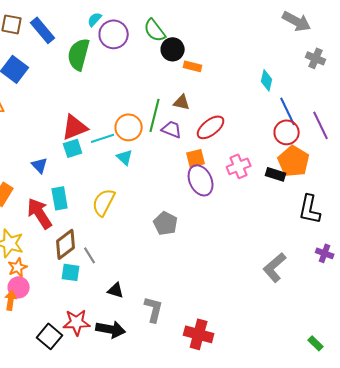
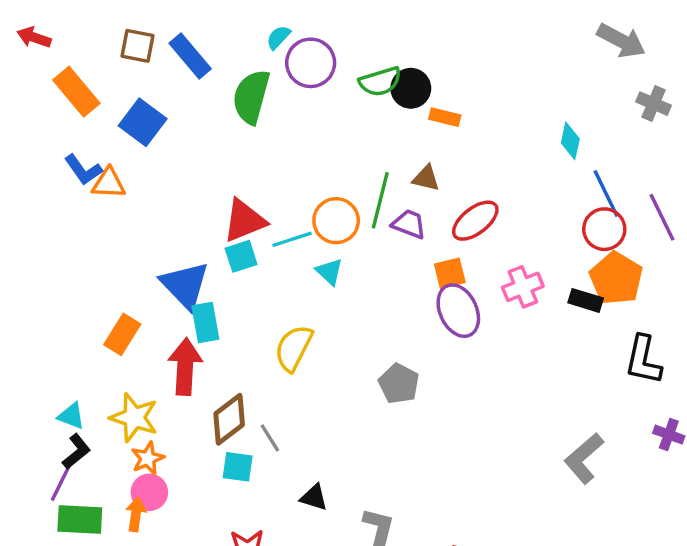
green semicircle: (155, 30) -> (380, 81), moved, turned -70
blue triangle: (40, 165) -> (185, 285), size x1.8
cyan rectangle: (60, 198) -> (205, 323), moved
red arrow: (40, 213) -> (185, 367), turned 36

